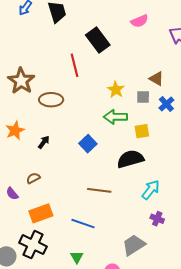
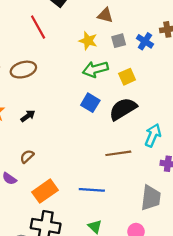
brown triangle: (156, 79) -> (105, 15), moved
black arrow: (44, 142) -> (28, 116), turned 32
blue square: (88, 144) -> (90, 103), moved
brown line: (99, 190) -> (118, 153), moved
gray trapezoid: (134, 245) -> (151, 198), turned 145

